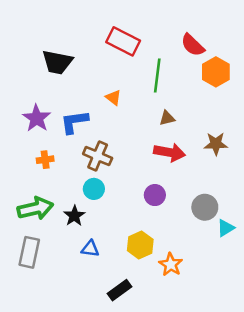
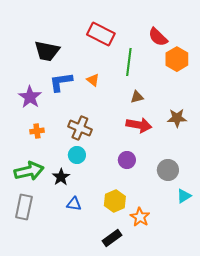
blue L-shape: (74, 122) -> (61, 82), moved
cyan triangle: (226, 228) -> (184, 196), moved
black rectangle: (119, 290) -> (112, 238), moved

